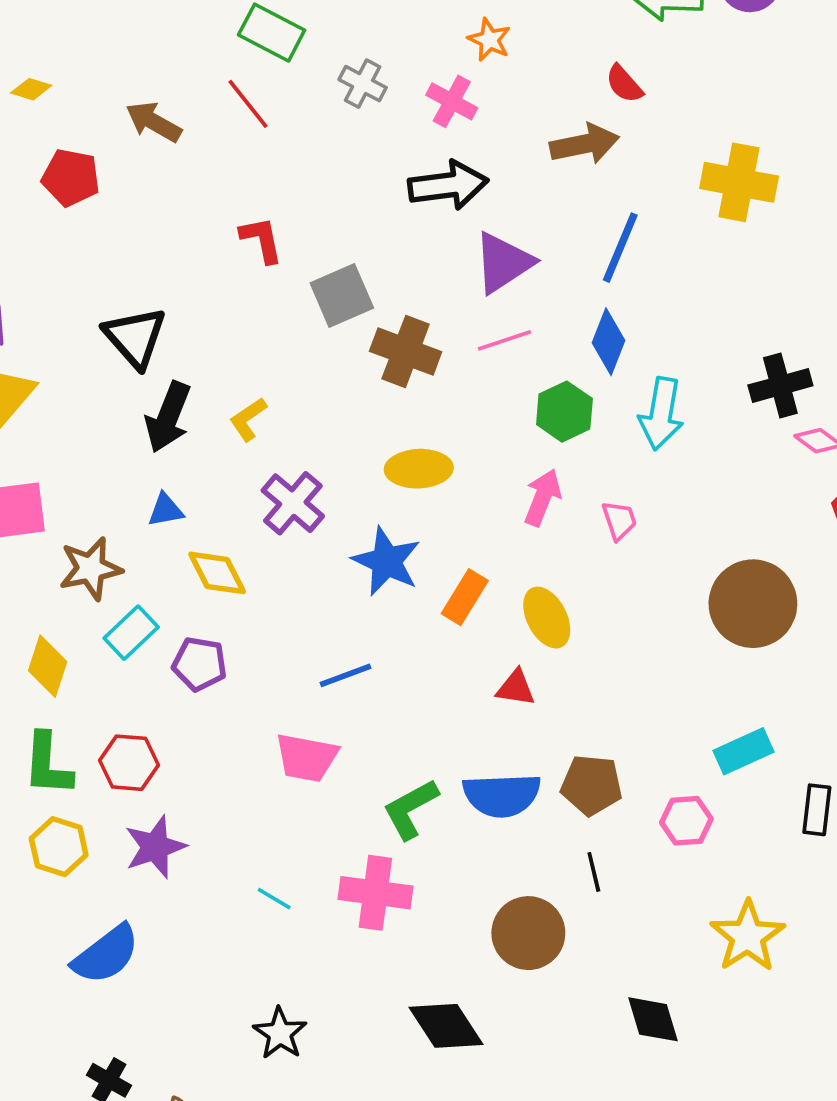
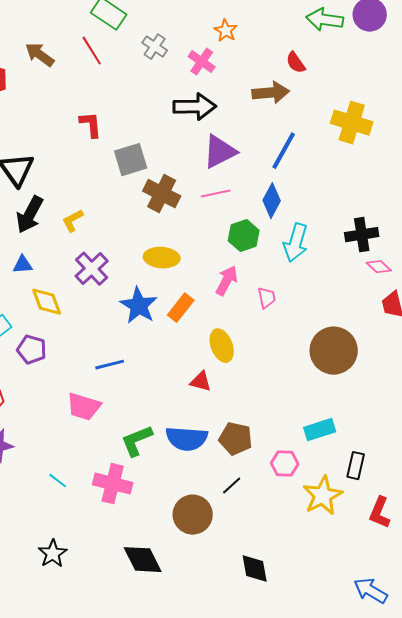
orange rectangle: (465, 597) -> (181, 308), moved
black line: (594, 872) -> (232, 486), turned 55
yellow star: (748, 936) -> (323, 496), moved

